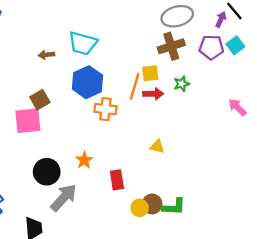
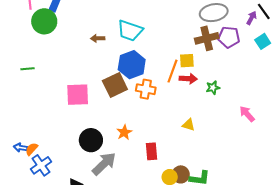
purple pentagon: (211, 47) -> (229, 37), moved
green star: (182, 84) -> (213, 88), moved
brown square: (40, 100) -> (115, 85), moved, size x1.4
pink arrow: (237, 107) -> (247, 114), moved

